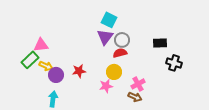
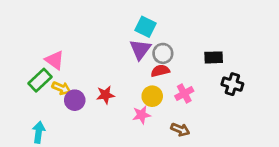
pink triangle: (41, 45) -> (55, 60), turned 42
pink cross: (138, 84) -> (184, 93), moved
cyan arrow: (53, 99) -> (39, 132), moved

